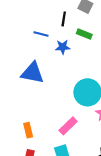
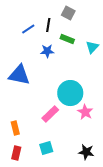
blue line: (41, 34) -> (28, 29), moved, turned -48
pink rectangle: (68, 126) -> (50, 114), moved

